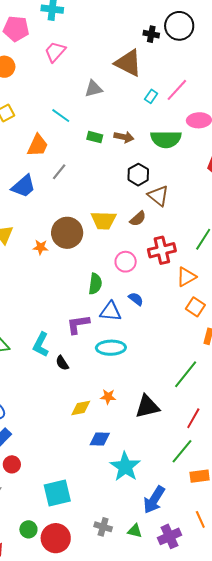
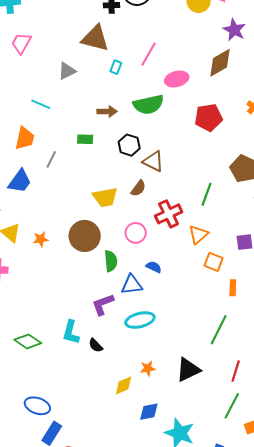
cyan rectangle: (151, 96) -> (116, 67), moved
green rectangle: (95, 137) -> (85, 139), moved
brown circle: (67, 233) -> (85, 236), moved
orange star: (41, 247) -> (41, 239), moved

